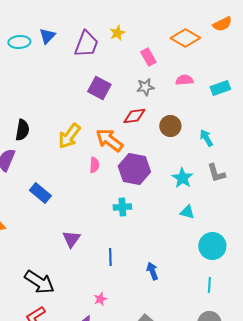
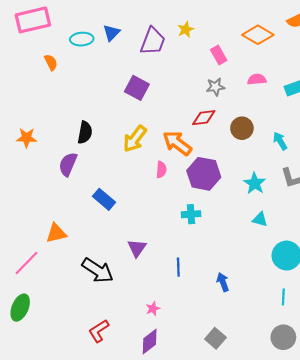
purple square: (99, 88) -> (137, 88), moved
black arrow: (39, 282) -> (98, 270), moved
pink star: (100, 299) -> (153, 309), moved

